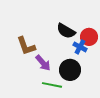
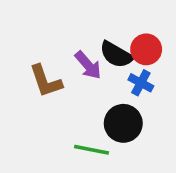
red circle: (89, 37) -> (146, 49), moved
purple arrow: (43, 63) -> (88, 65), moved

